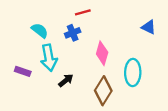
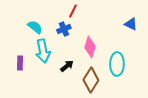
red line: (83, 12) -> (73, 11), turned -48
purple rectangle: (23, 71) -> (20, 63), turned 72
black arrow: (66, 80) -> (67, 66), moved

